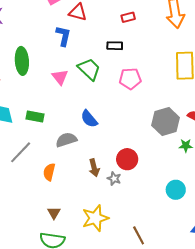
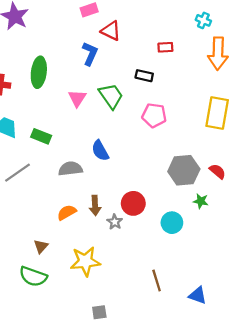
orange semicircle: (49, 172) -> (67, 212), moved, turned 36
cyan circle: (176, 190) -> (172, 223), moved
brown line: (139, 235) -> (157, 281), moved

